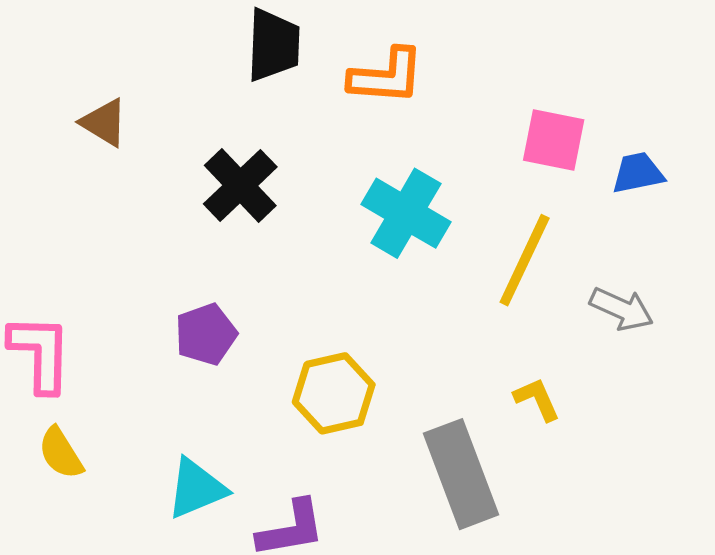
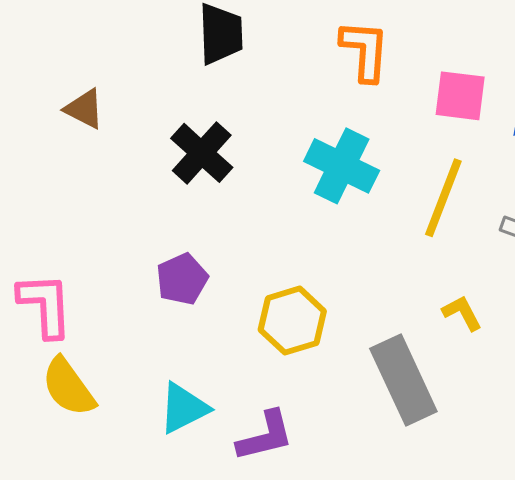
orange L-shape: (386, 76) -> (365, 51), moved, turned -86
yellow semicircle: (61, 453) -> (68, 387), size x1.4

